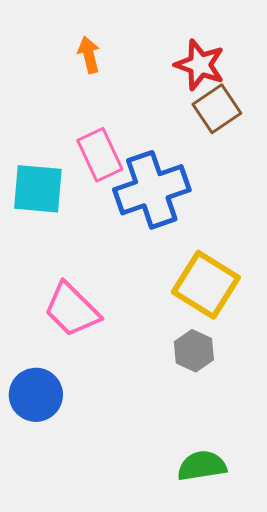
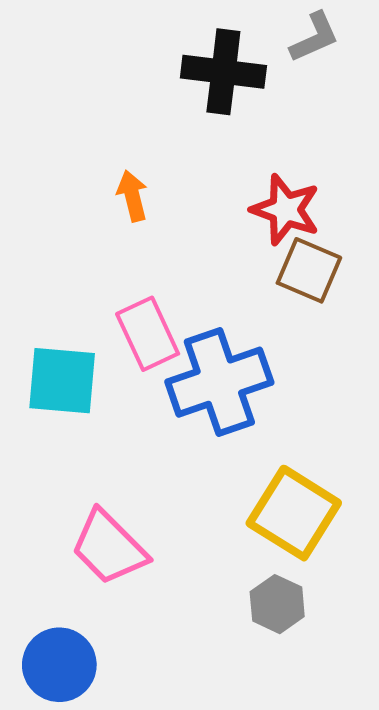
brown square: (217, 109) -> (309, 270), turned -33

